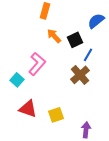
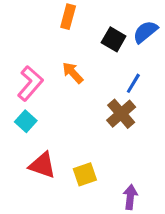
orange arrow: (54, 36) -> (73, 73), moved
black square: (75, 40) -> (114, 39), moved, turned -35
pink L-shape: (37, 64) -> (30, 83), moved

